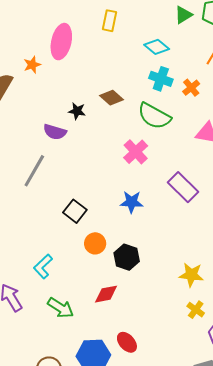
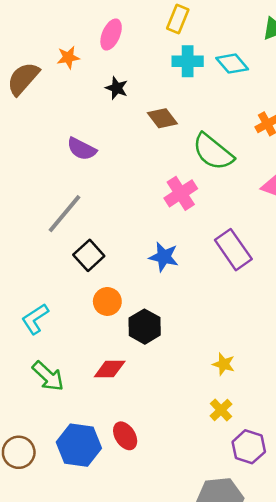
pink ellipse: (61, 42) -> (111, 35), size x0.7
cyan cross: (161, 79) -> (188, 61), moved, turned -30
black star: (77, 111) -> (117, 88), moved
gray line: (34, 171) -> (64, 214), moved
yellow star: (191, 275) -> (224, 364), size x0.7

